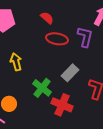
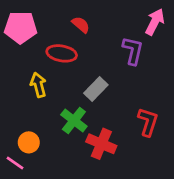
red ellipse: (57, 39) -> (62, 53), moved
gray rectangle: (70, 73) -> (96, 89), moved

